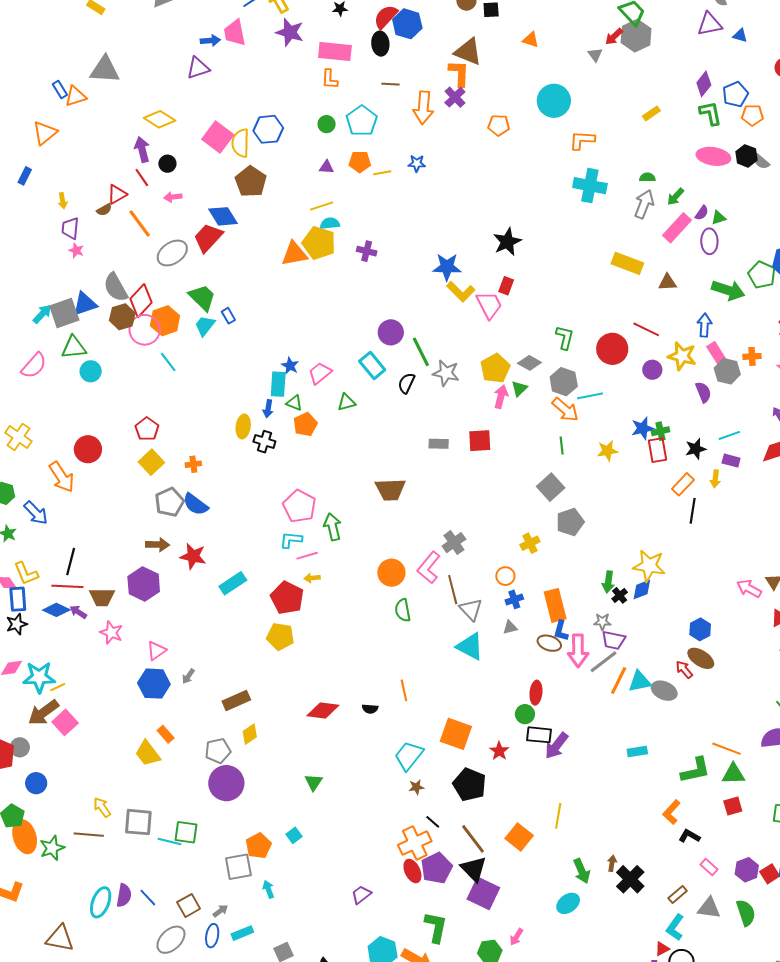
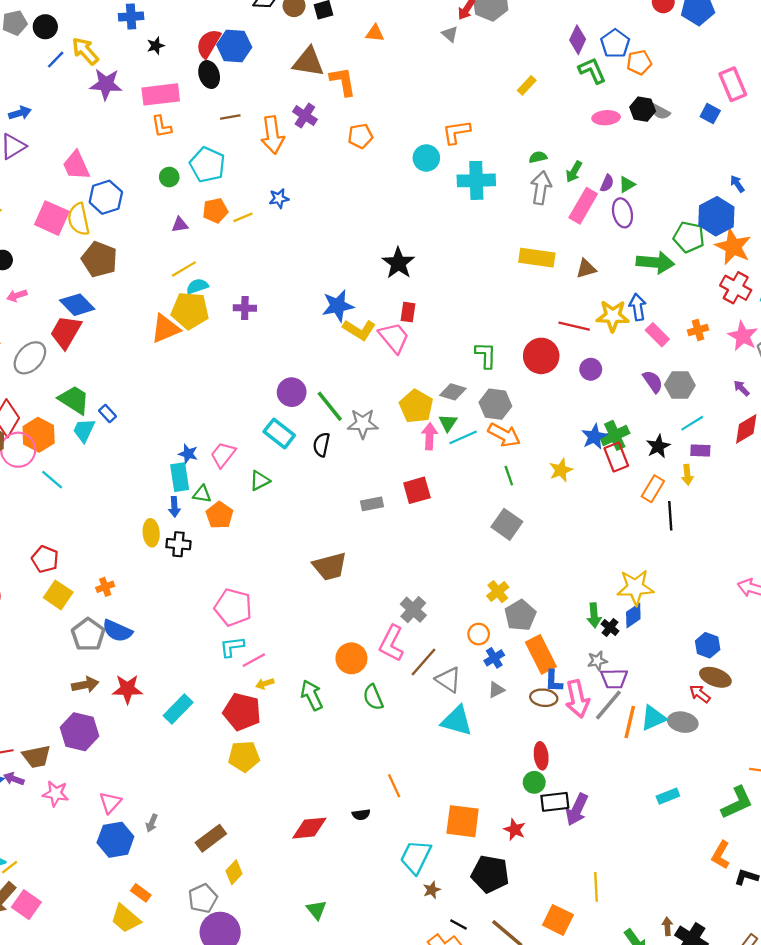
pink trapezoid: (235, 33) -> (76, 165), moved
orange L-shape: (459, 73) -> (343, 81), moved
cyan circle: (554, 101) -> (426, 158), moved, size x0.7
pink ellipse: (713, 156) -> (606, 118), size x0.7
yellow star: (682, 356) -> (613, 316), moved
gray hexagon: (727, 371) -> (680, 385), moved
cyan line: (590, 396) -> (463, 437), moved
green cross: (660, 431) -> (615, 435), size x1.4
gray pentagon: (570, 522) -> (520, 615), moved
green arrow: (333, 527) -> (312, 695), moved
brown line: (453, 590) -> (424, 662), turned 68

